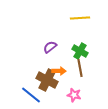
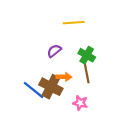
yellow line: (80, 18) -> (74, 23), moved
blue line: (31, 95) -> (34, 90), moved

